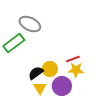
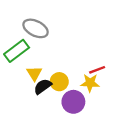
red line: (73, 59) -> (97, 70), moved
yellow triangle: (40, 88) -> (34, 73), moved

